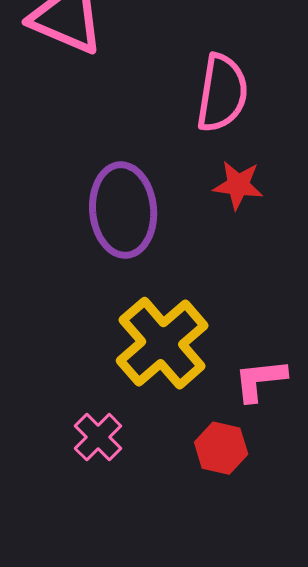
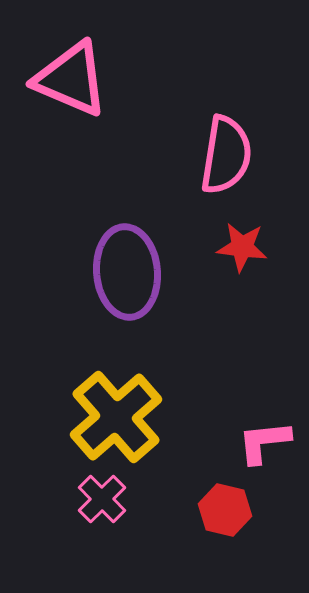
yellow cross: (162, 343) -> (116, 417), moved

